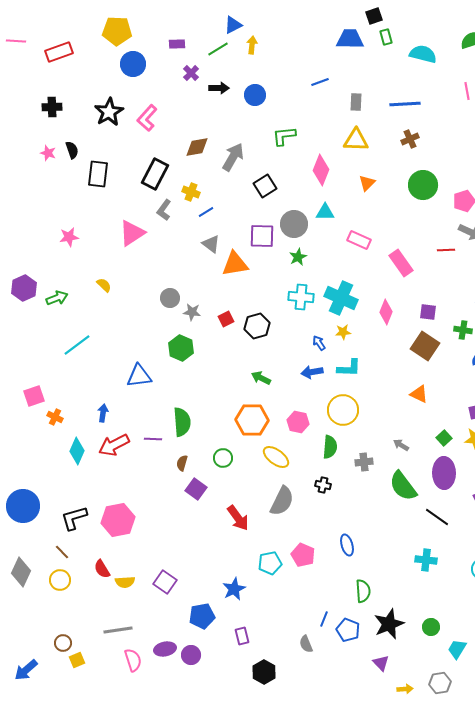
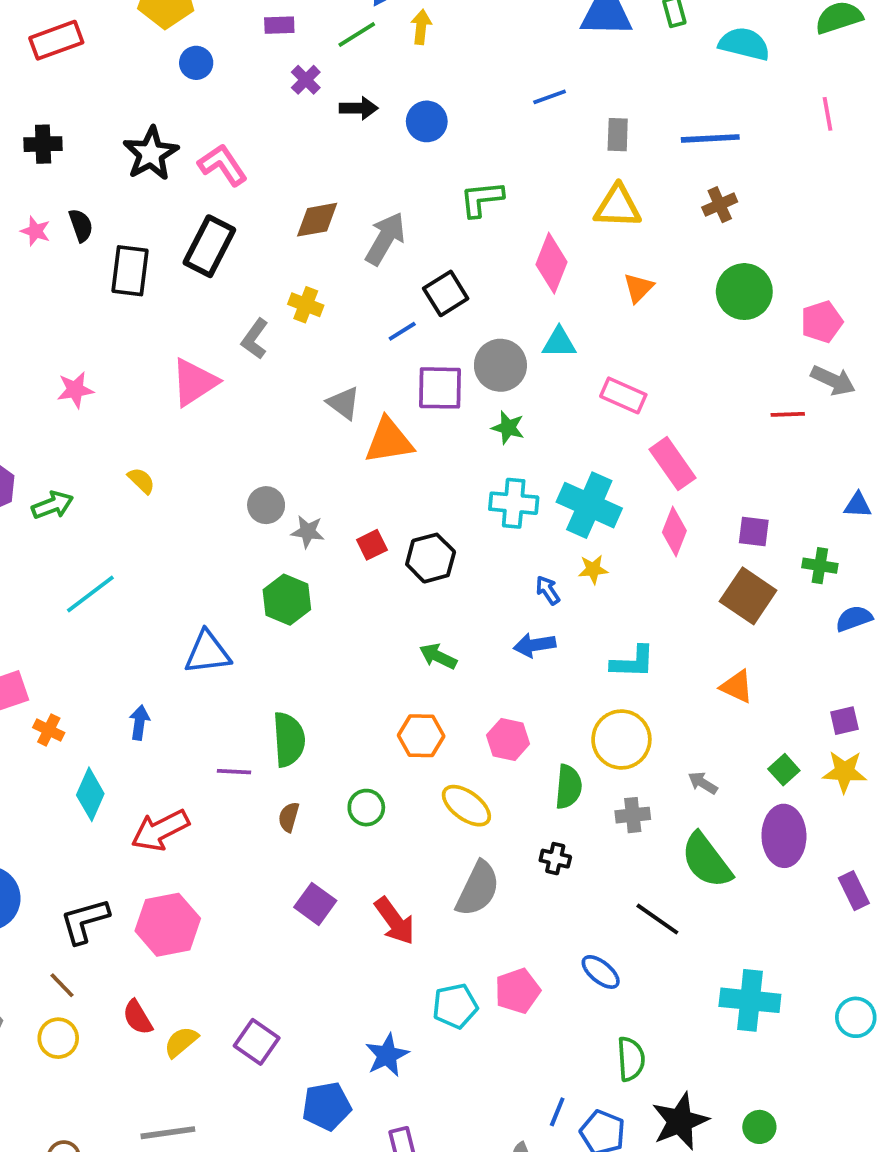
blue circle: (133, 64) -> (196, 63), size x0.7
pink L-shape: (147, 118) -> (223, 165), turned 104
black rectangle: (155, 174) -> (209, 246), moved
blue line: (206, 212) -> (402, 331), moved
green star: (298, 257) -> (508, 428), turned -30
pink rectangle: (401, 263) -> (672, 464), moved
cyan L-shape: (349, 368) -> (633, 662), moved
yellow circle: (343, 410) -> (621, 739), moved
orange hexagon: (252, 420) -> (421, 736), size x0.7
red arrow: (114, 445) -> (160, 830), moved
purple square: (196, 489) -> (315, 904), moved
black line: (437, 517) -> (657, 919), moved
blue ellipse: (347, 545) -> (601, 972), turned -35
pink pentagon: (303, 555) -> (517, 991), turned 30
cyan cross: (426, 560) -> (750, 1000), size x1.4
yellow semicircle: (125, 582) -> (181, 1042), turned 144

